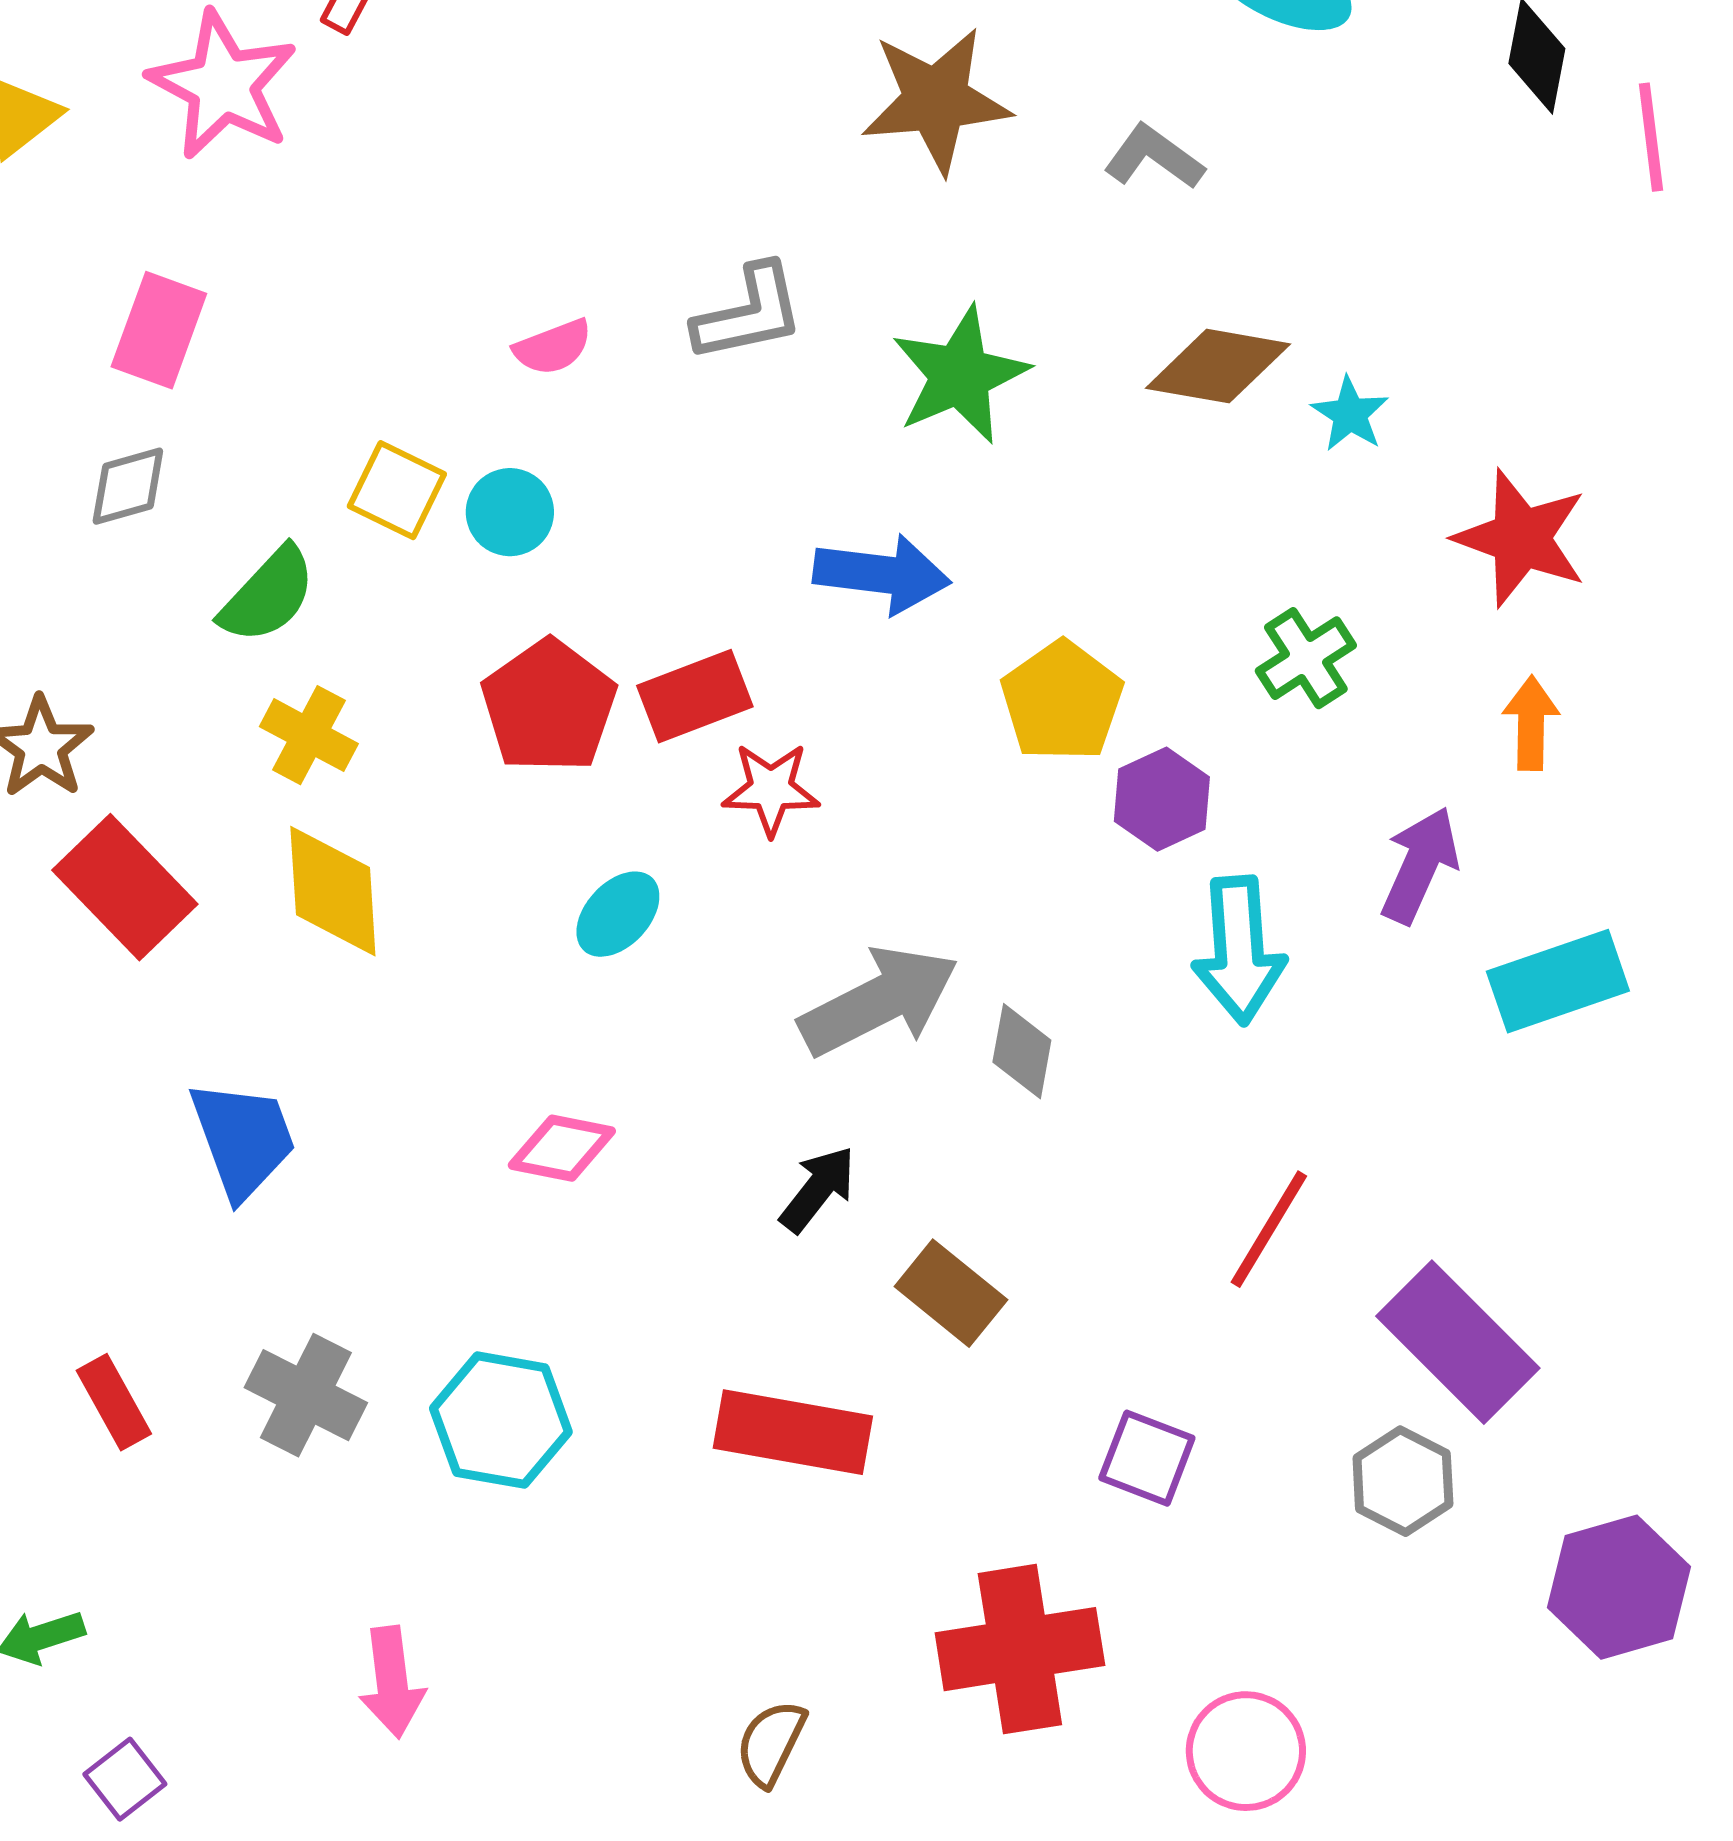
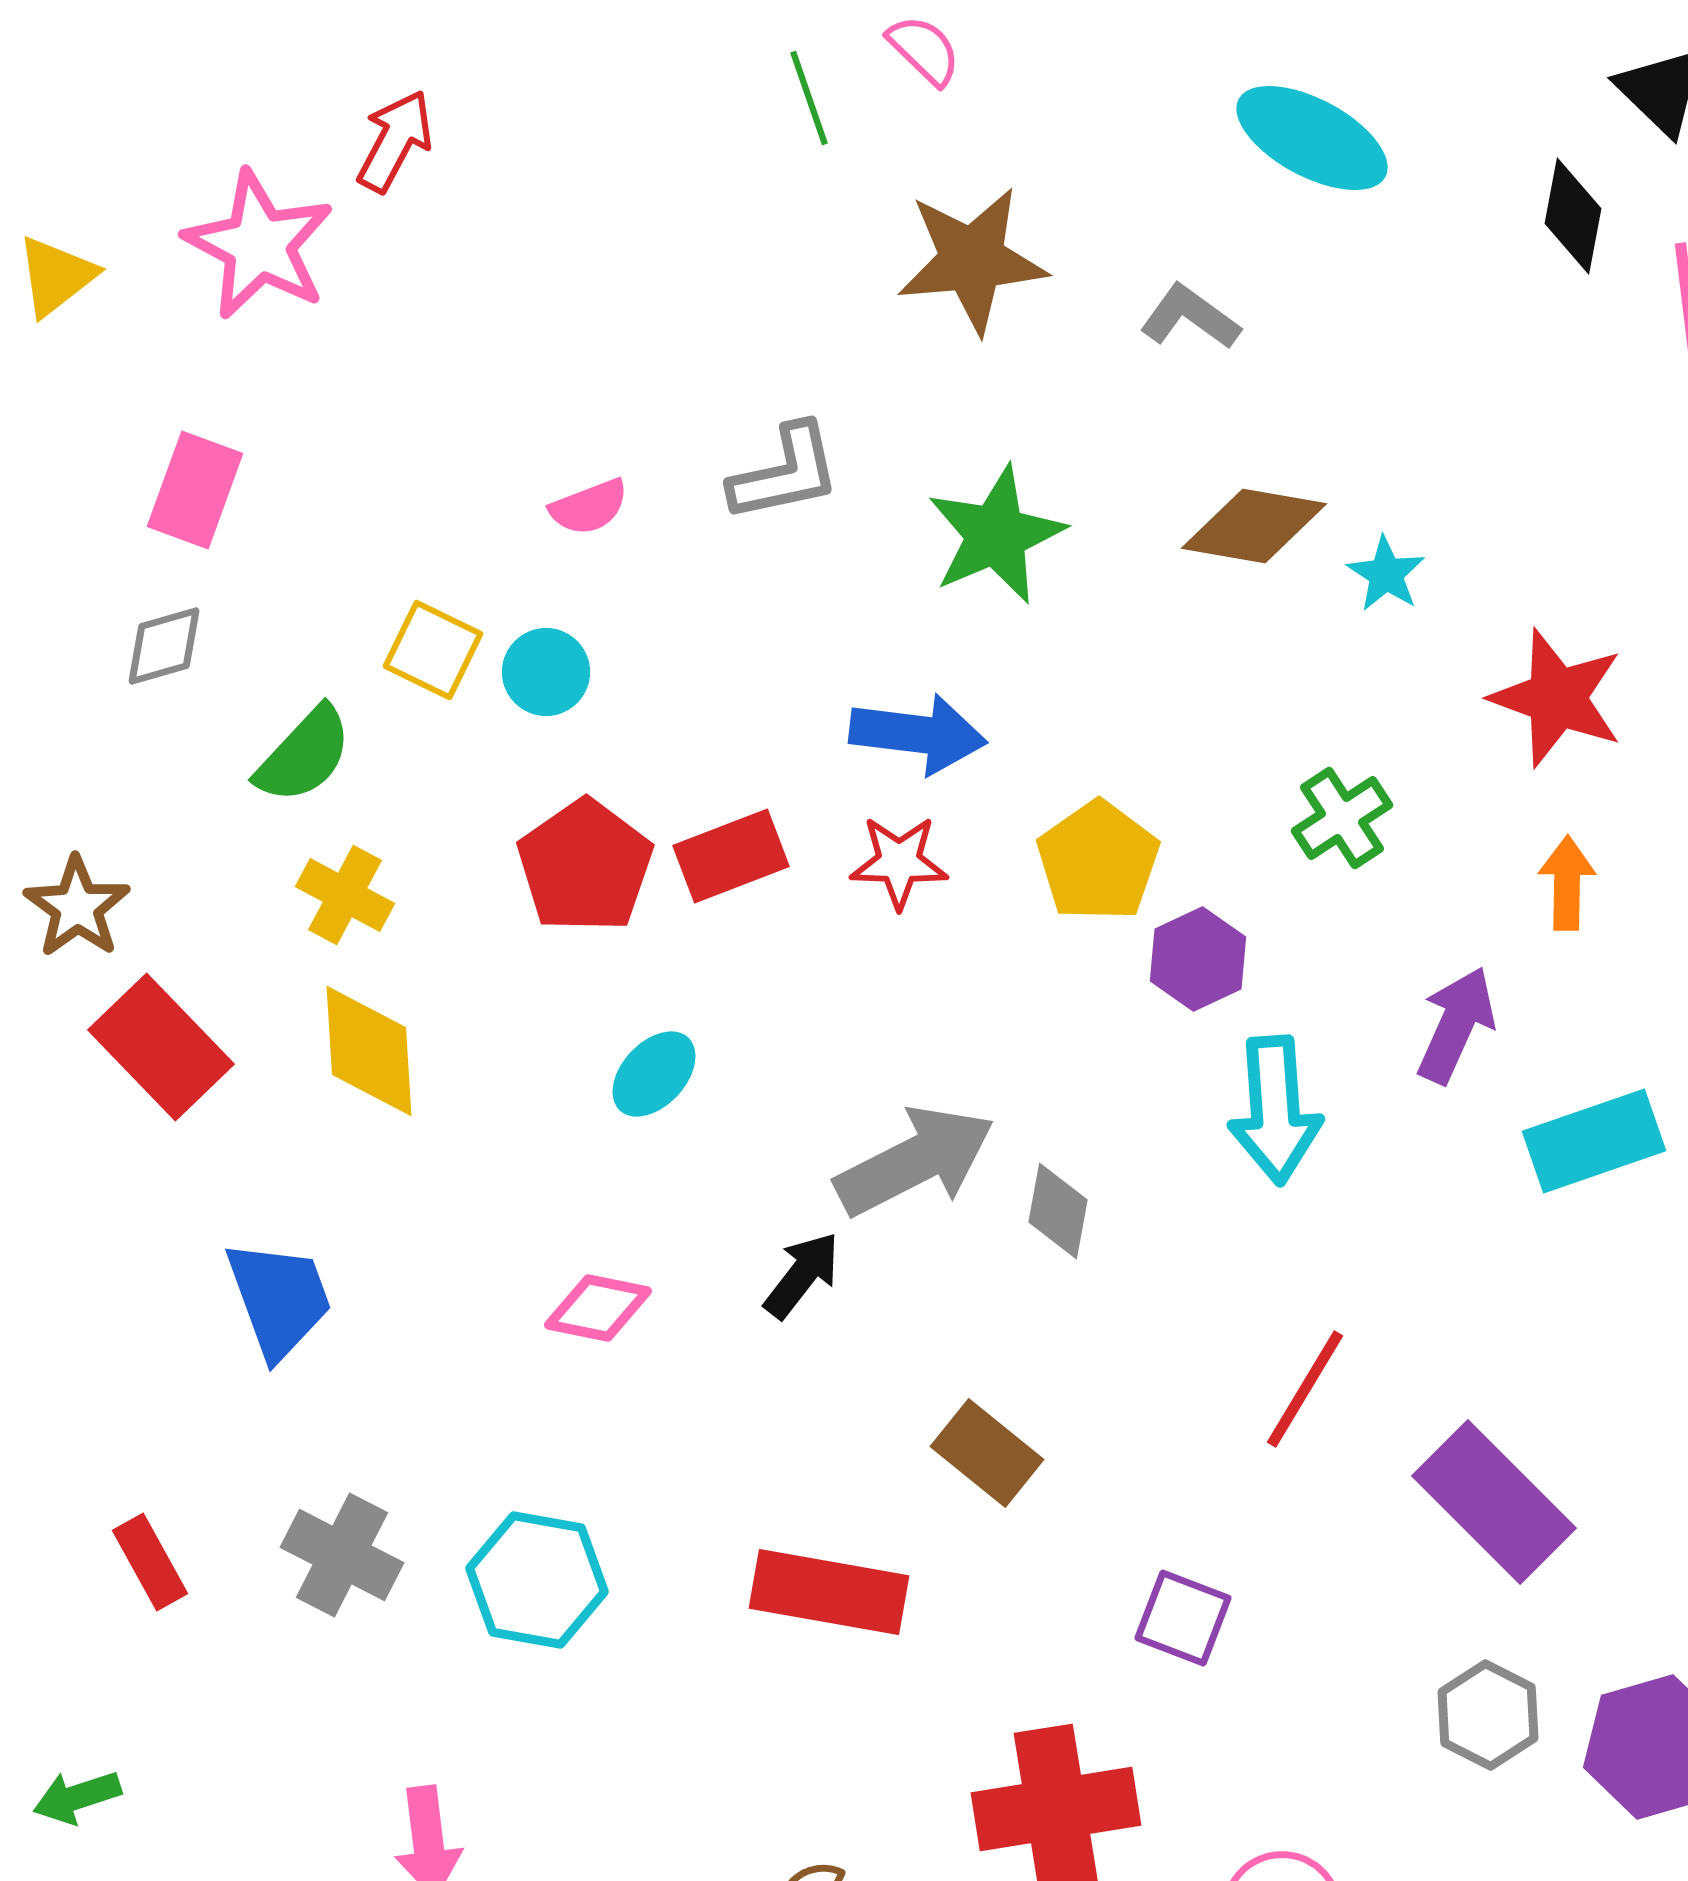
red star: (771, 789) -> (899, 862), moved
black arrow: (818, 1189) -> (802, 1275), moved
gray hexagon: (1403, 1481) -> (1488, 1715), moved

